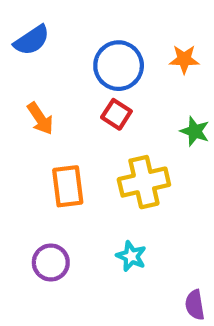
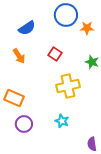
blue semicircle: (32, 40) -> (27, 28), moved
blue circle: (119, 66) -> (66, 15), moved
orange rectangle: (68, 186) -> (14, 98), moved, turned -60

